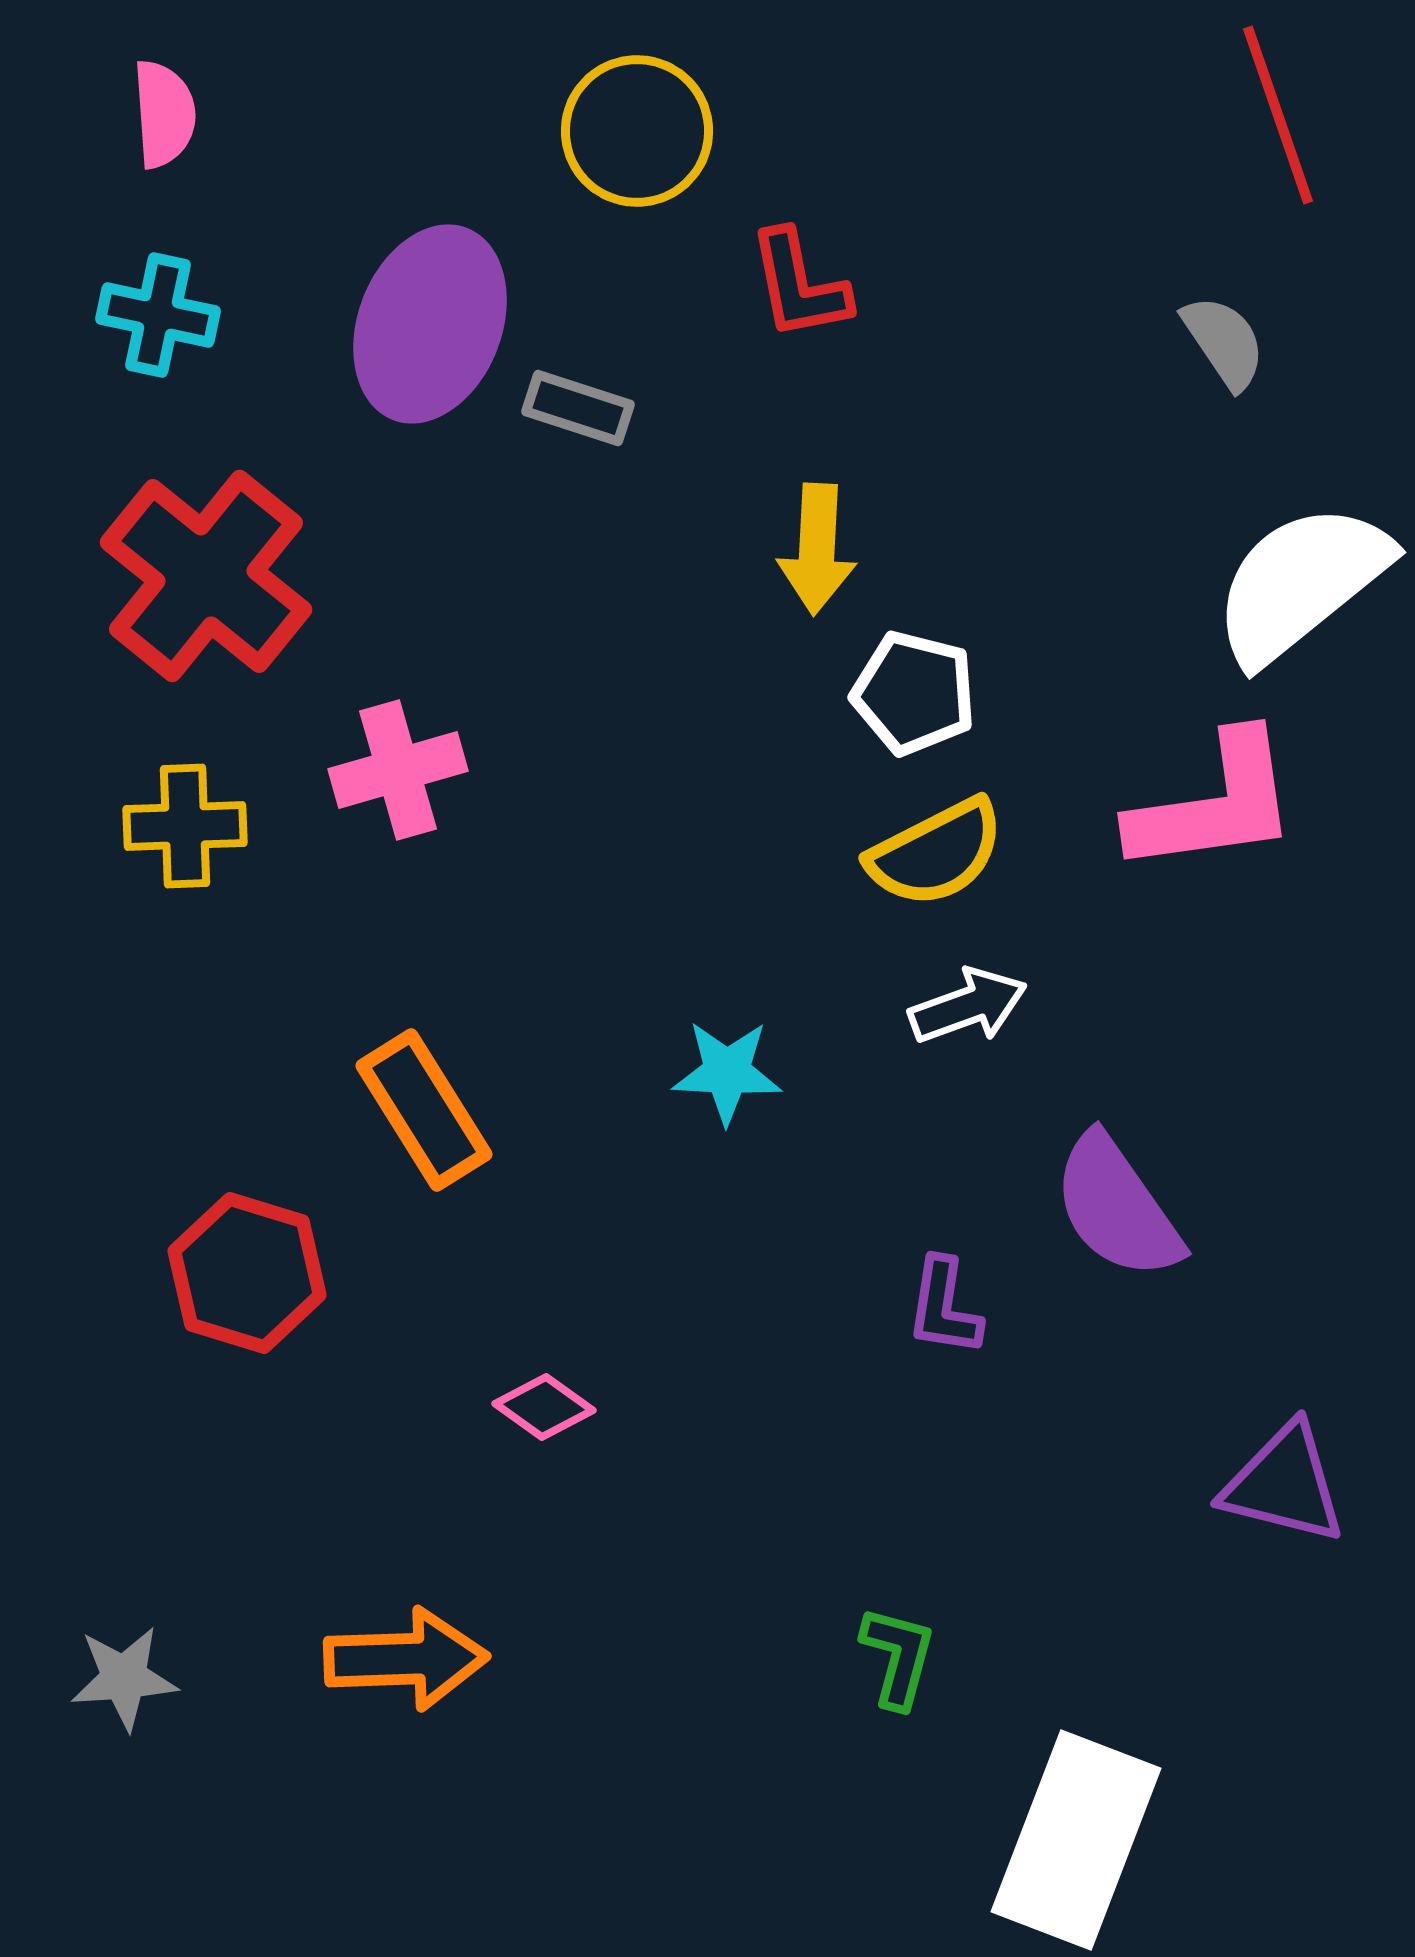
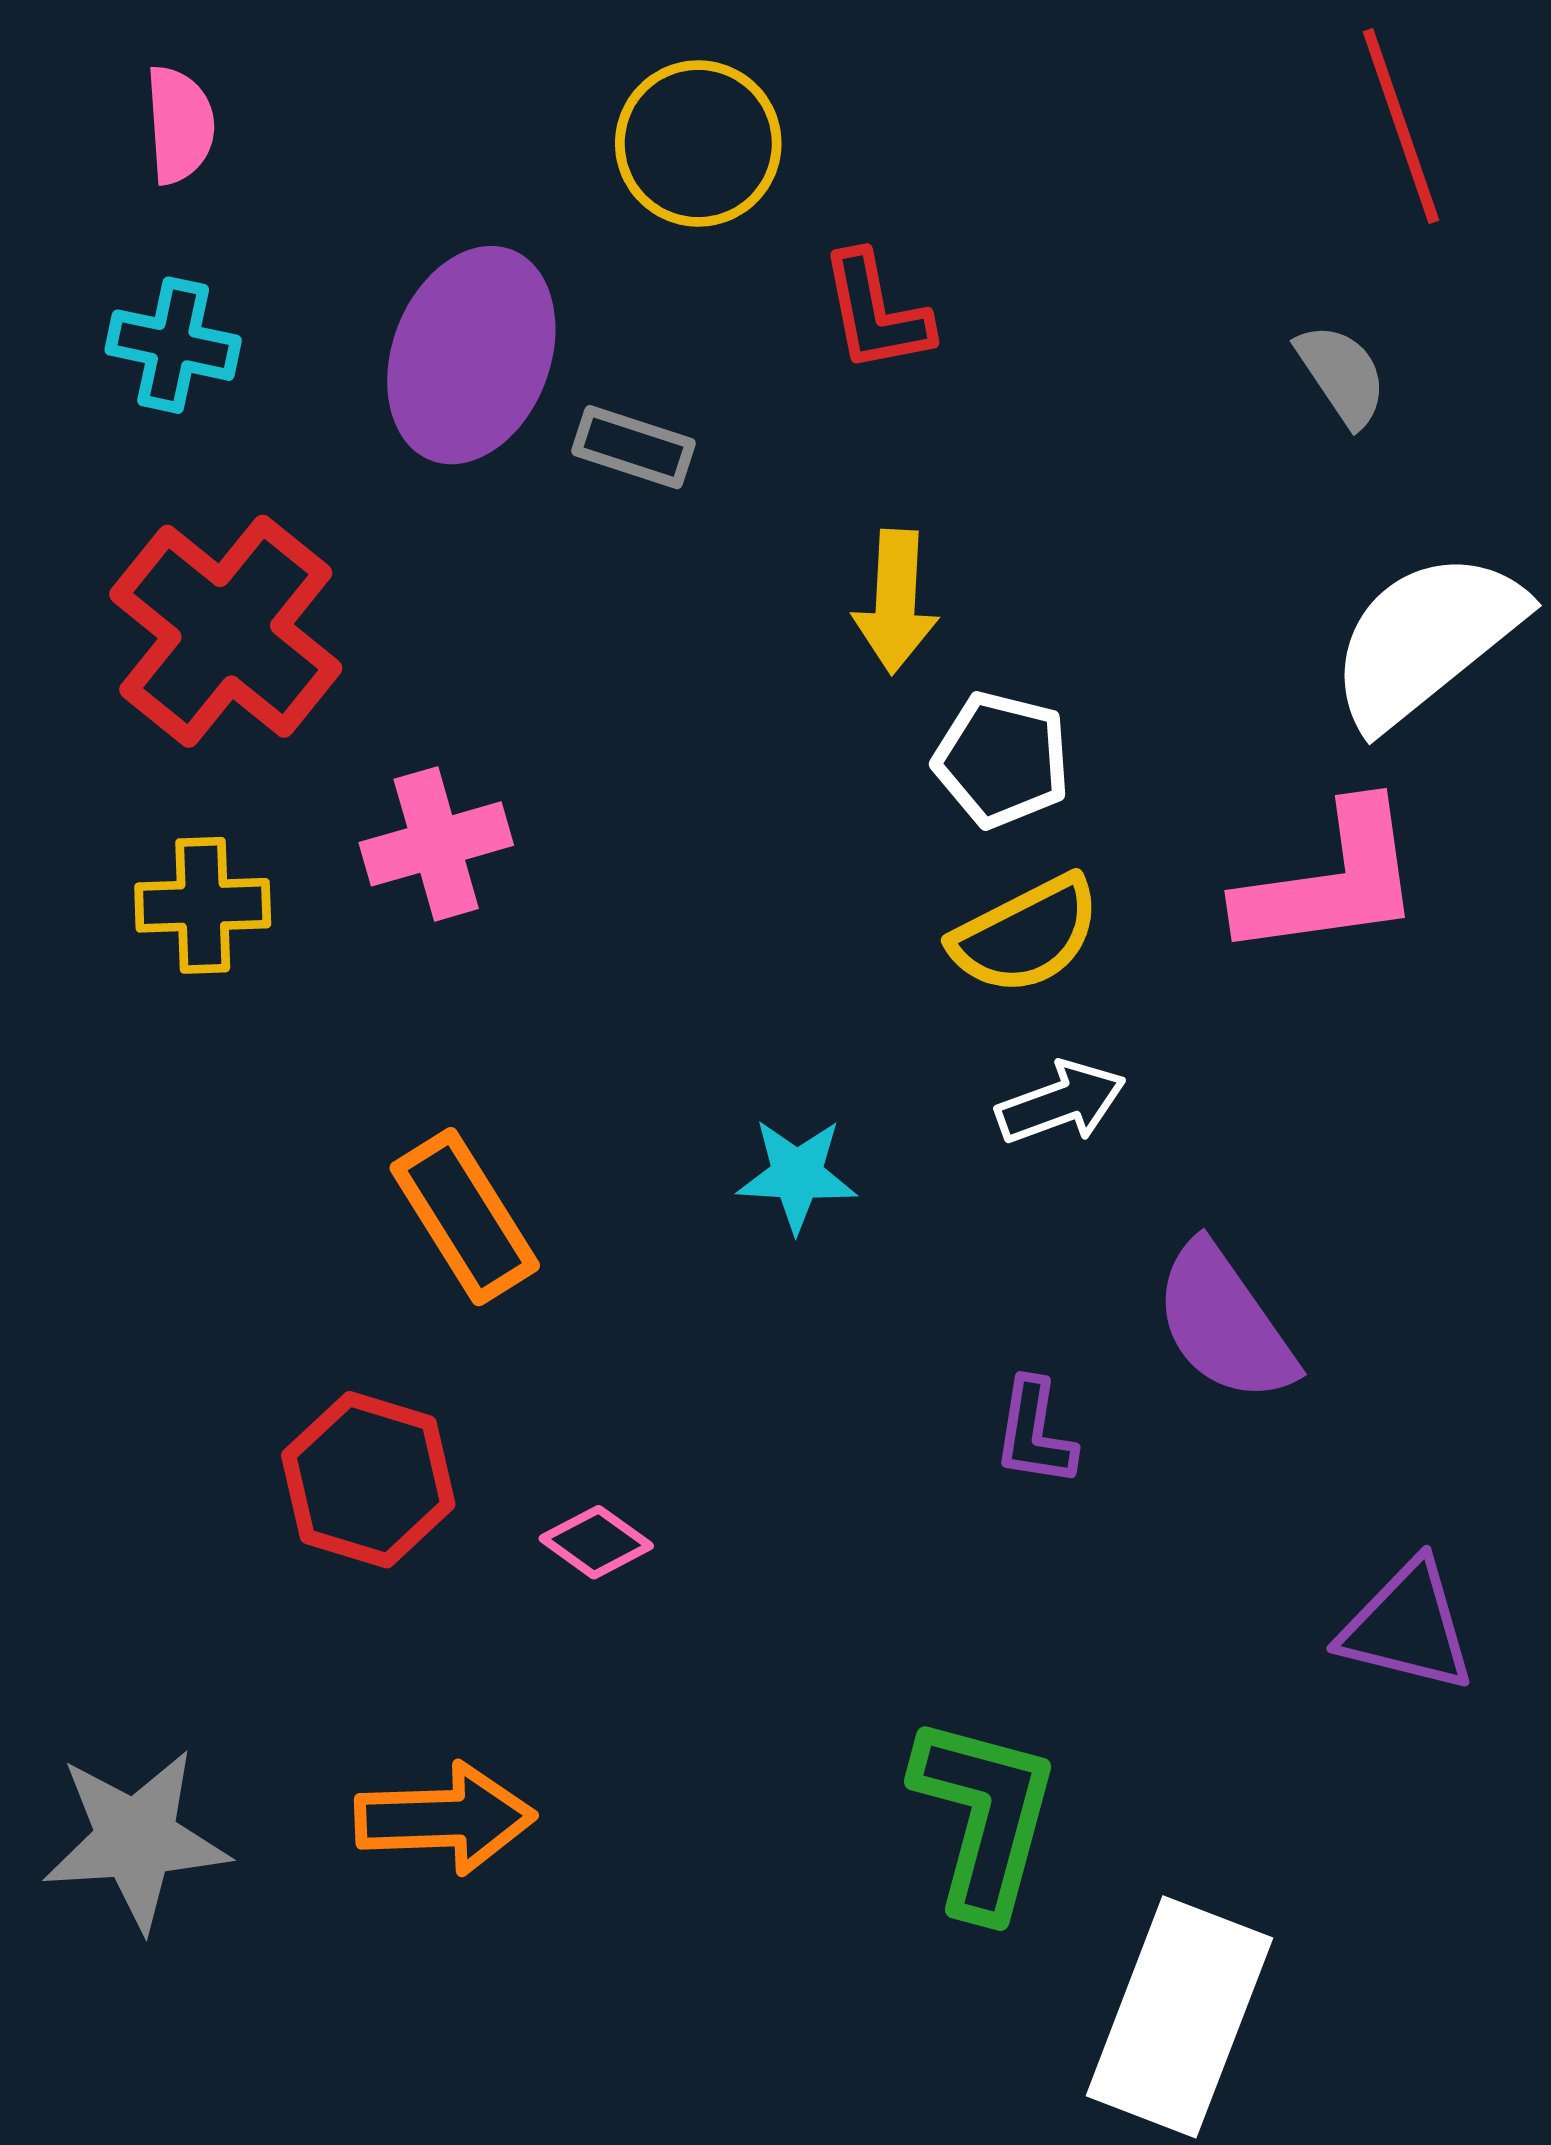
red hexagon: (247, 1273) -> (368, 1480), moved
green L-shape: (898, 1657) -> (984, 1816), size x1.8
gray star: (124, 1678) -> (136, 1839), size x1.6

